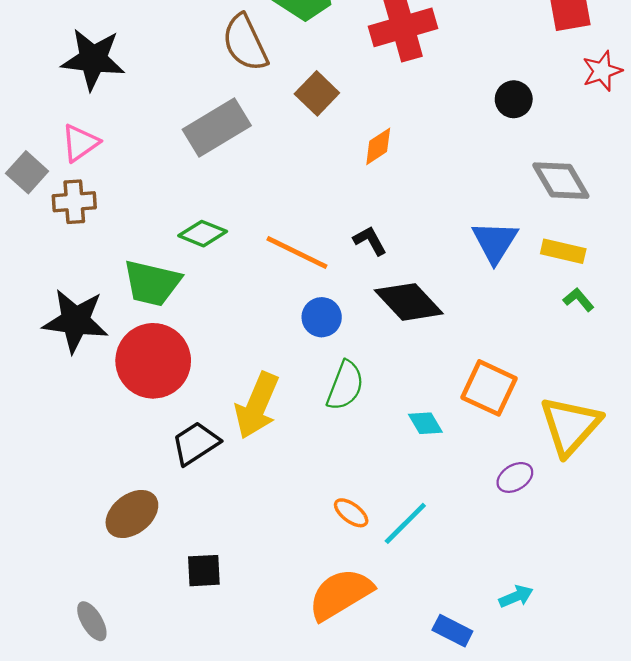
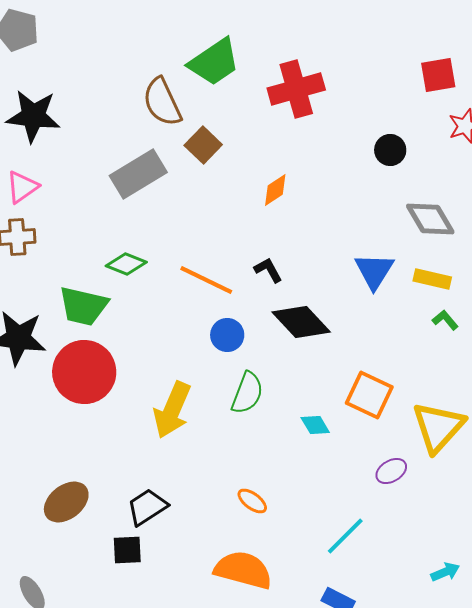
brown square: (317, 93) -> (203, 145), moved
black trapezoid: (196, 443) -> (147, 507), moved
cyan line: (405, 523) -> (345, 536), moved
orange semicircle: (341, 594) -> (243, 570), turned 46
cyan arrow: (516, 596) -> (445, 572), moved

